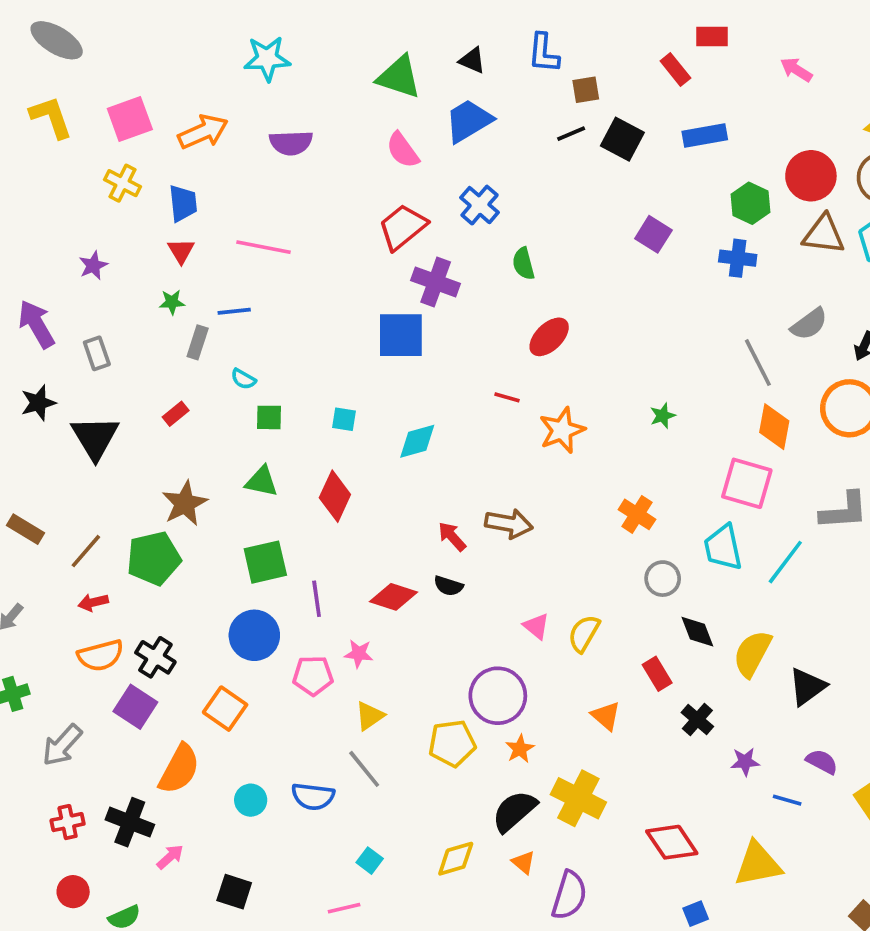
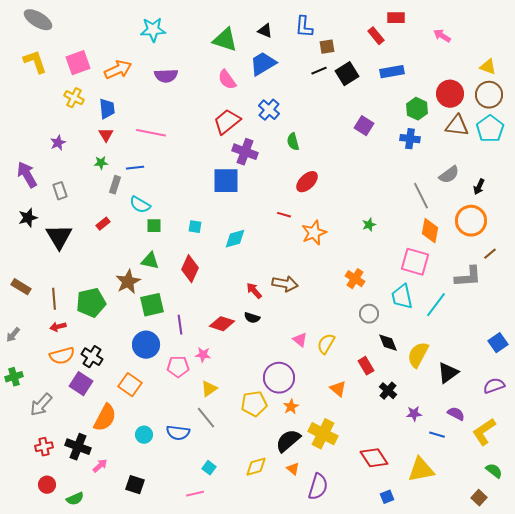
black square: (622, 139) -> (347, 74), turned 30
cyan semicircle: (243, 379) -> (140, 205), size x1.5
brown star: (185, 503) -> (128, 282), moved
brown line: (86, 551) -> (54, 299), turned -45

